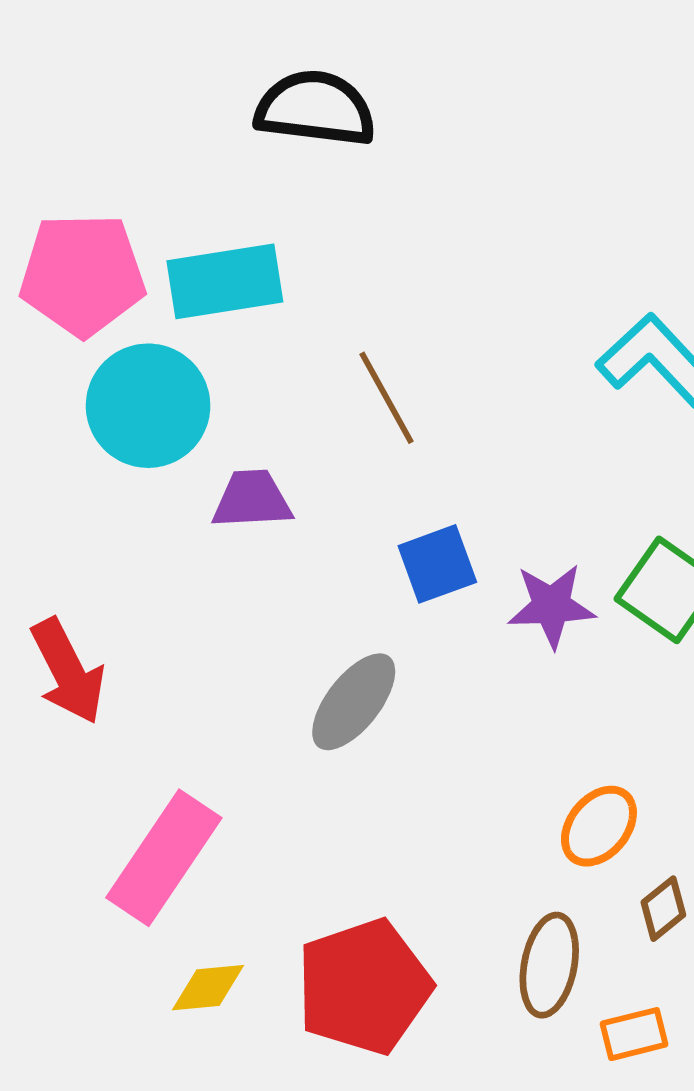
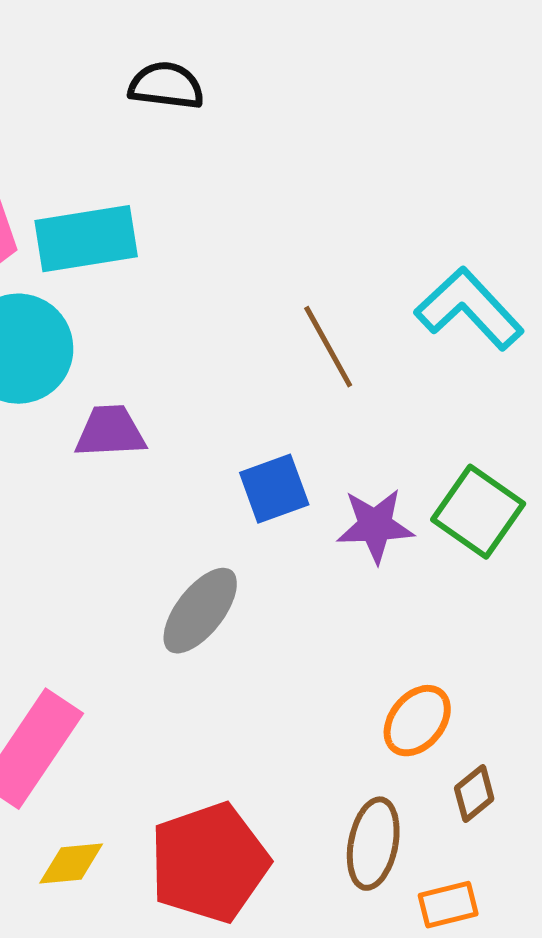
black semicircle: (315, 108) -> (166, 86), size x0.7
brown line: (386, 398) -> (328, 347), moved

